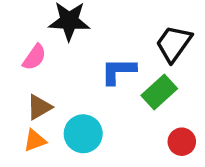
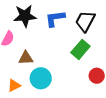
blue L-shape: (118, 71) -> (55, 19), moved
brown triangle: (39, 107) -> (26, 58), moved, turned 35

